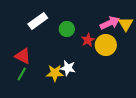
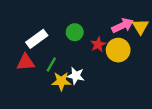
white rectangle: (38, 21) -> (37, 39), moved
red triangle: (23, 56) -> (26, 62), turned -30
green line: (22, 74) -> (51, 65), moved

